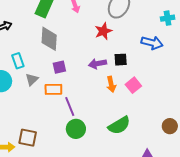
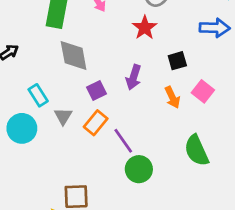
purple arrow: (98, 64) -> (134, 77), moved, turned -48
orange rectangle: (53, 89) -> (96, 123), turned -36
green semicircle: (119, 125) -> (196, 150), turned 110

